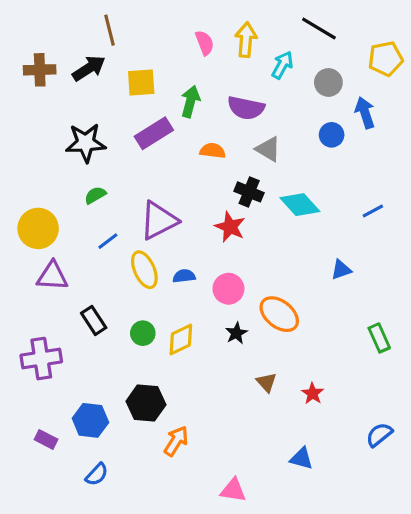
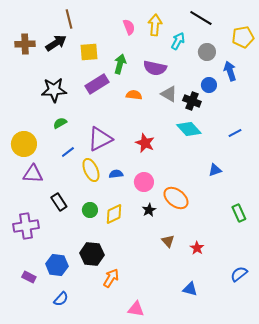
black cross: (249, 192) -> (192, 101), moved
pink triangle: (233, 490) -> (136, 309), moved

